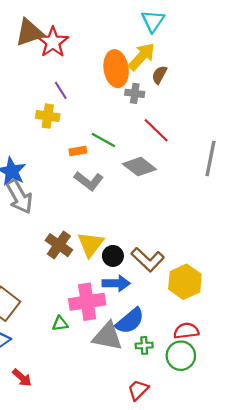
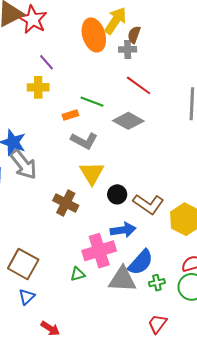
gray cross: (135, 93) -> (128, 49), moved
yellow triangle: (91, 244) -> (92, 173), moved
black circle: (113, 256) -> (117, 194), moved

